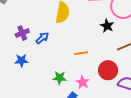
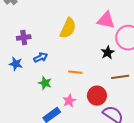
blue arrow: (42, 38) -> (41, 57), moved
green star: (60, 78) -> (45, 83), moved

